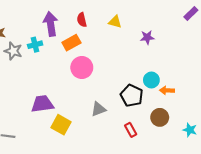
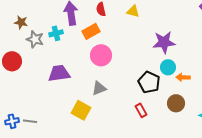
purple star: (147, 37) -> (164, 42), moved, size x1.6
purple trapezoid: (42, 104) -> (59, 73), moved
gray triangle: (98, 109) -> (99, 88), moved
red rectangle: (131, 130) -> (141, 110), moved

